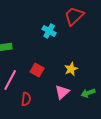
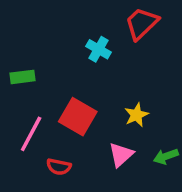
red square: (37, 70) -> (78, 117), size x1.5
red semicircle: (26, 99) -> (59, 167), turned 96

